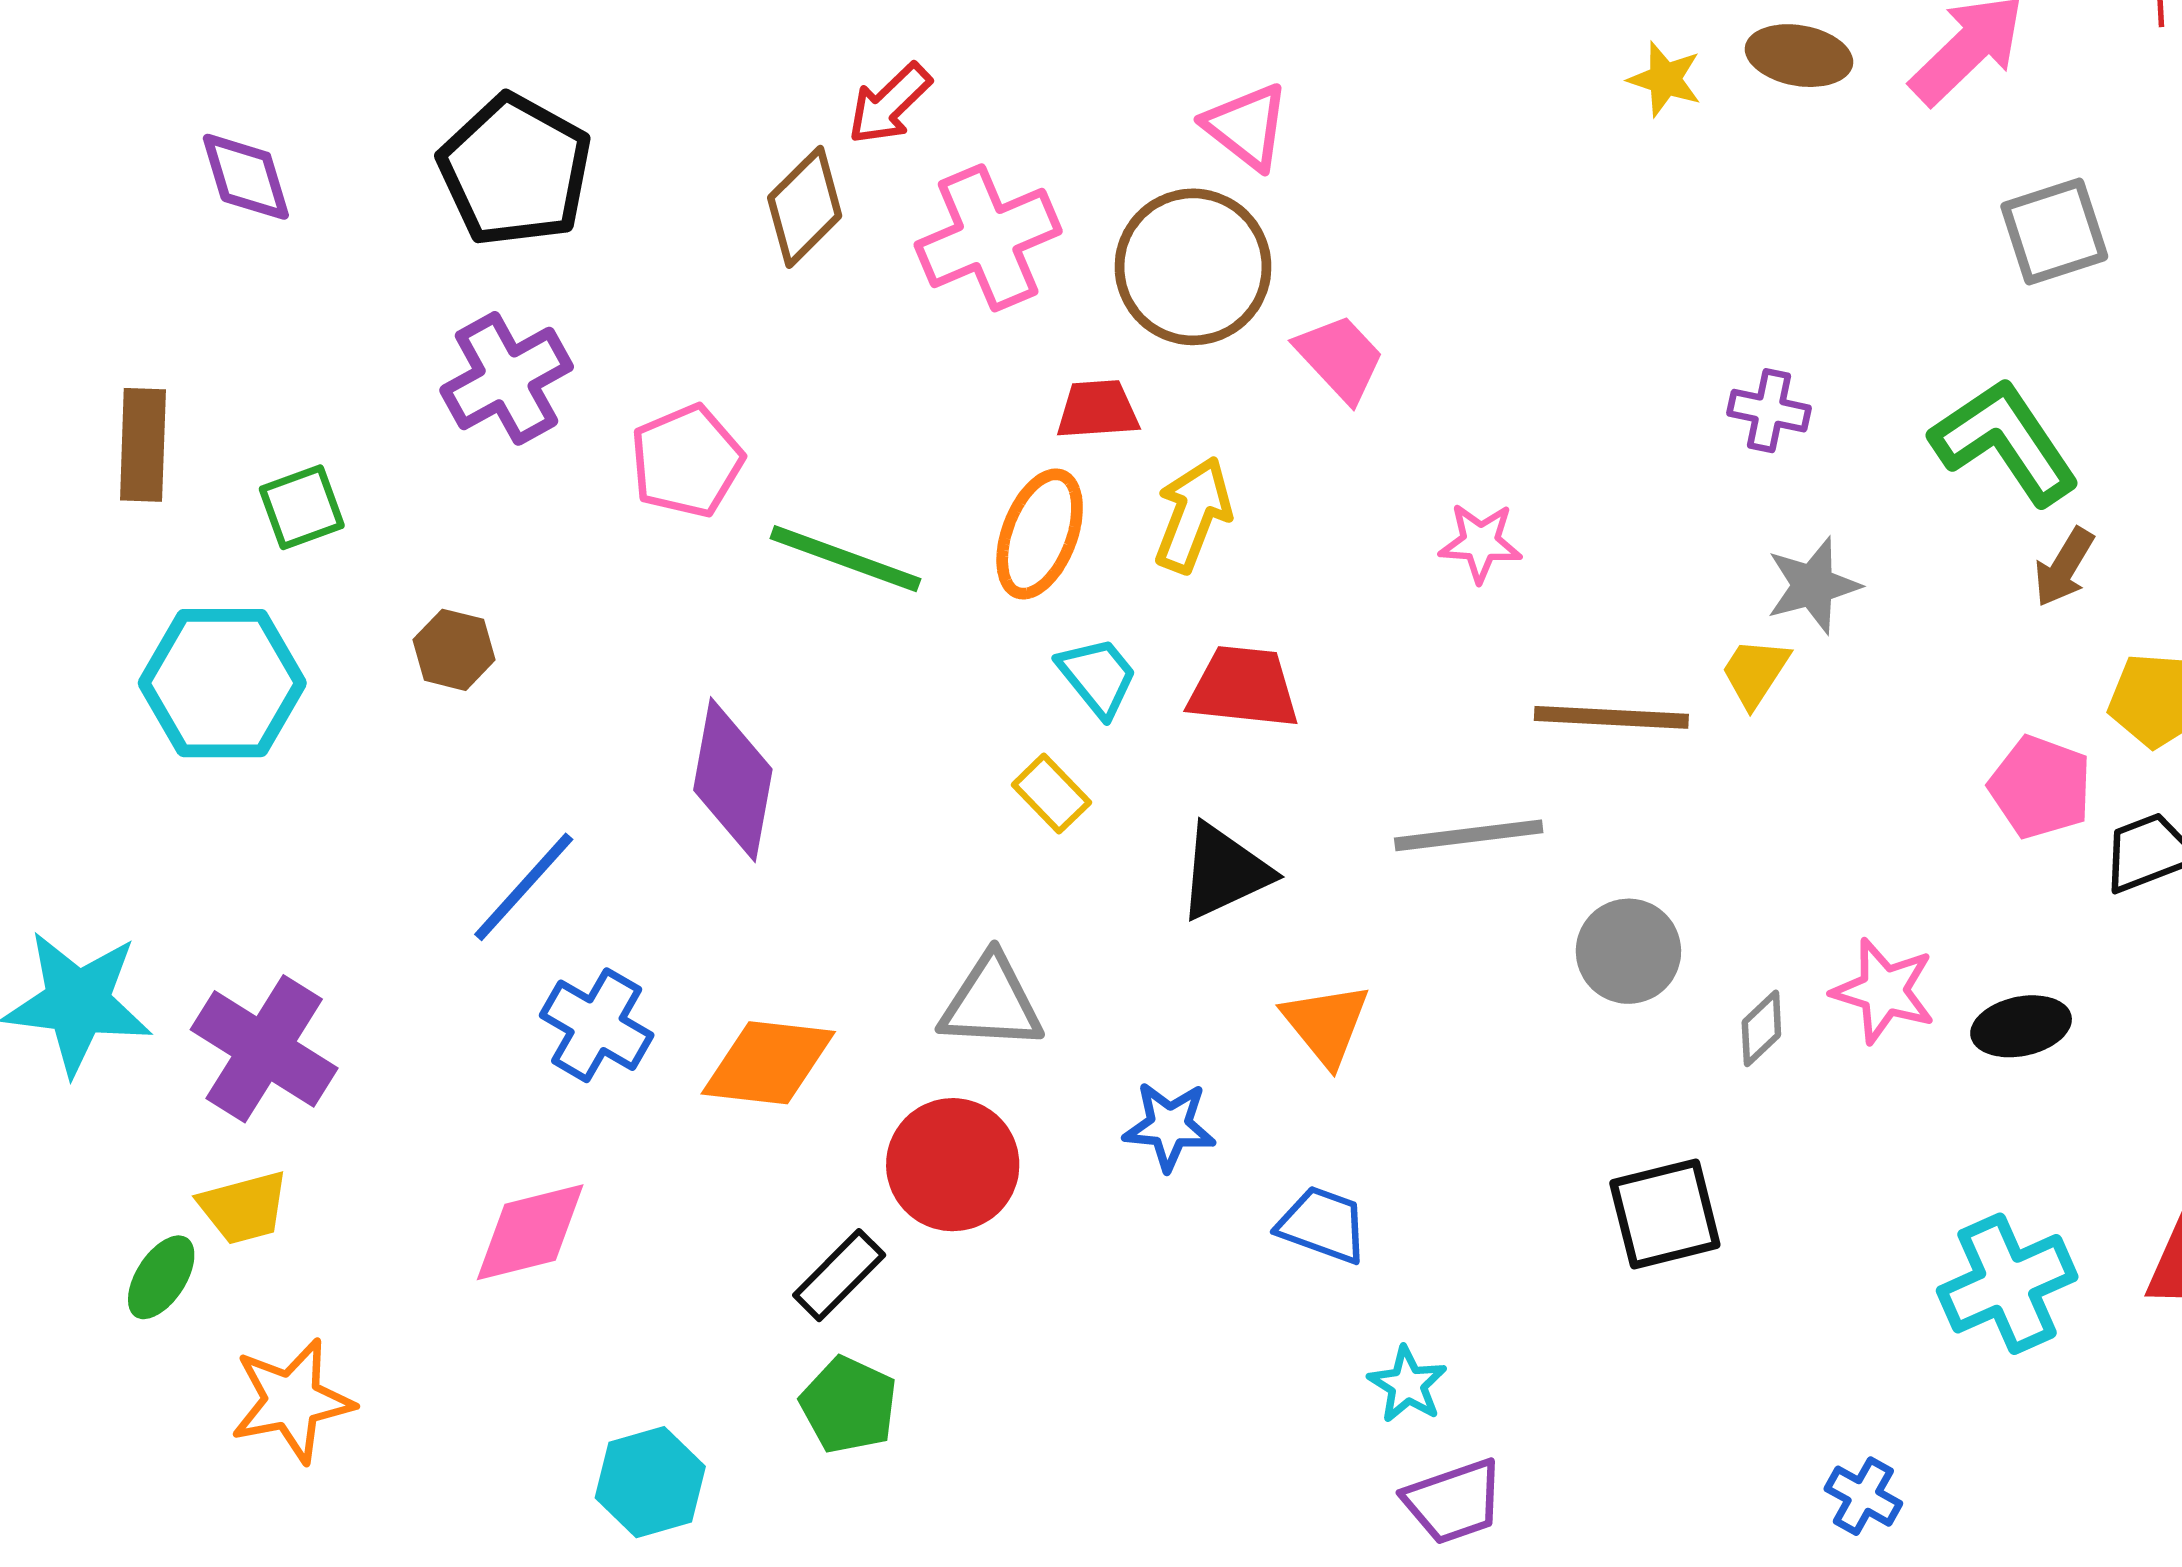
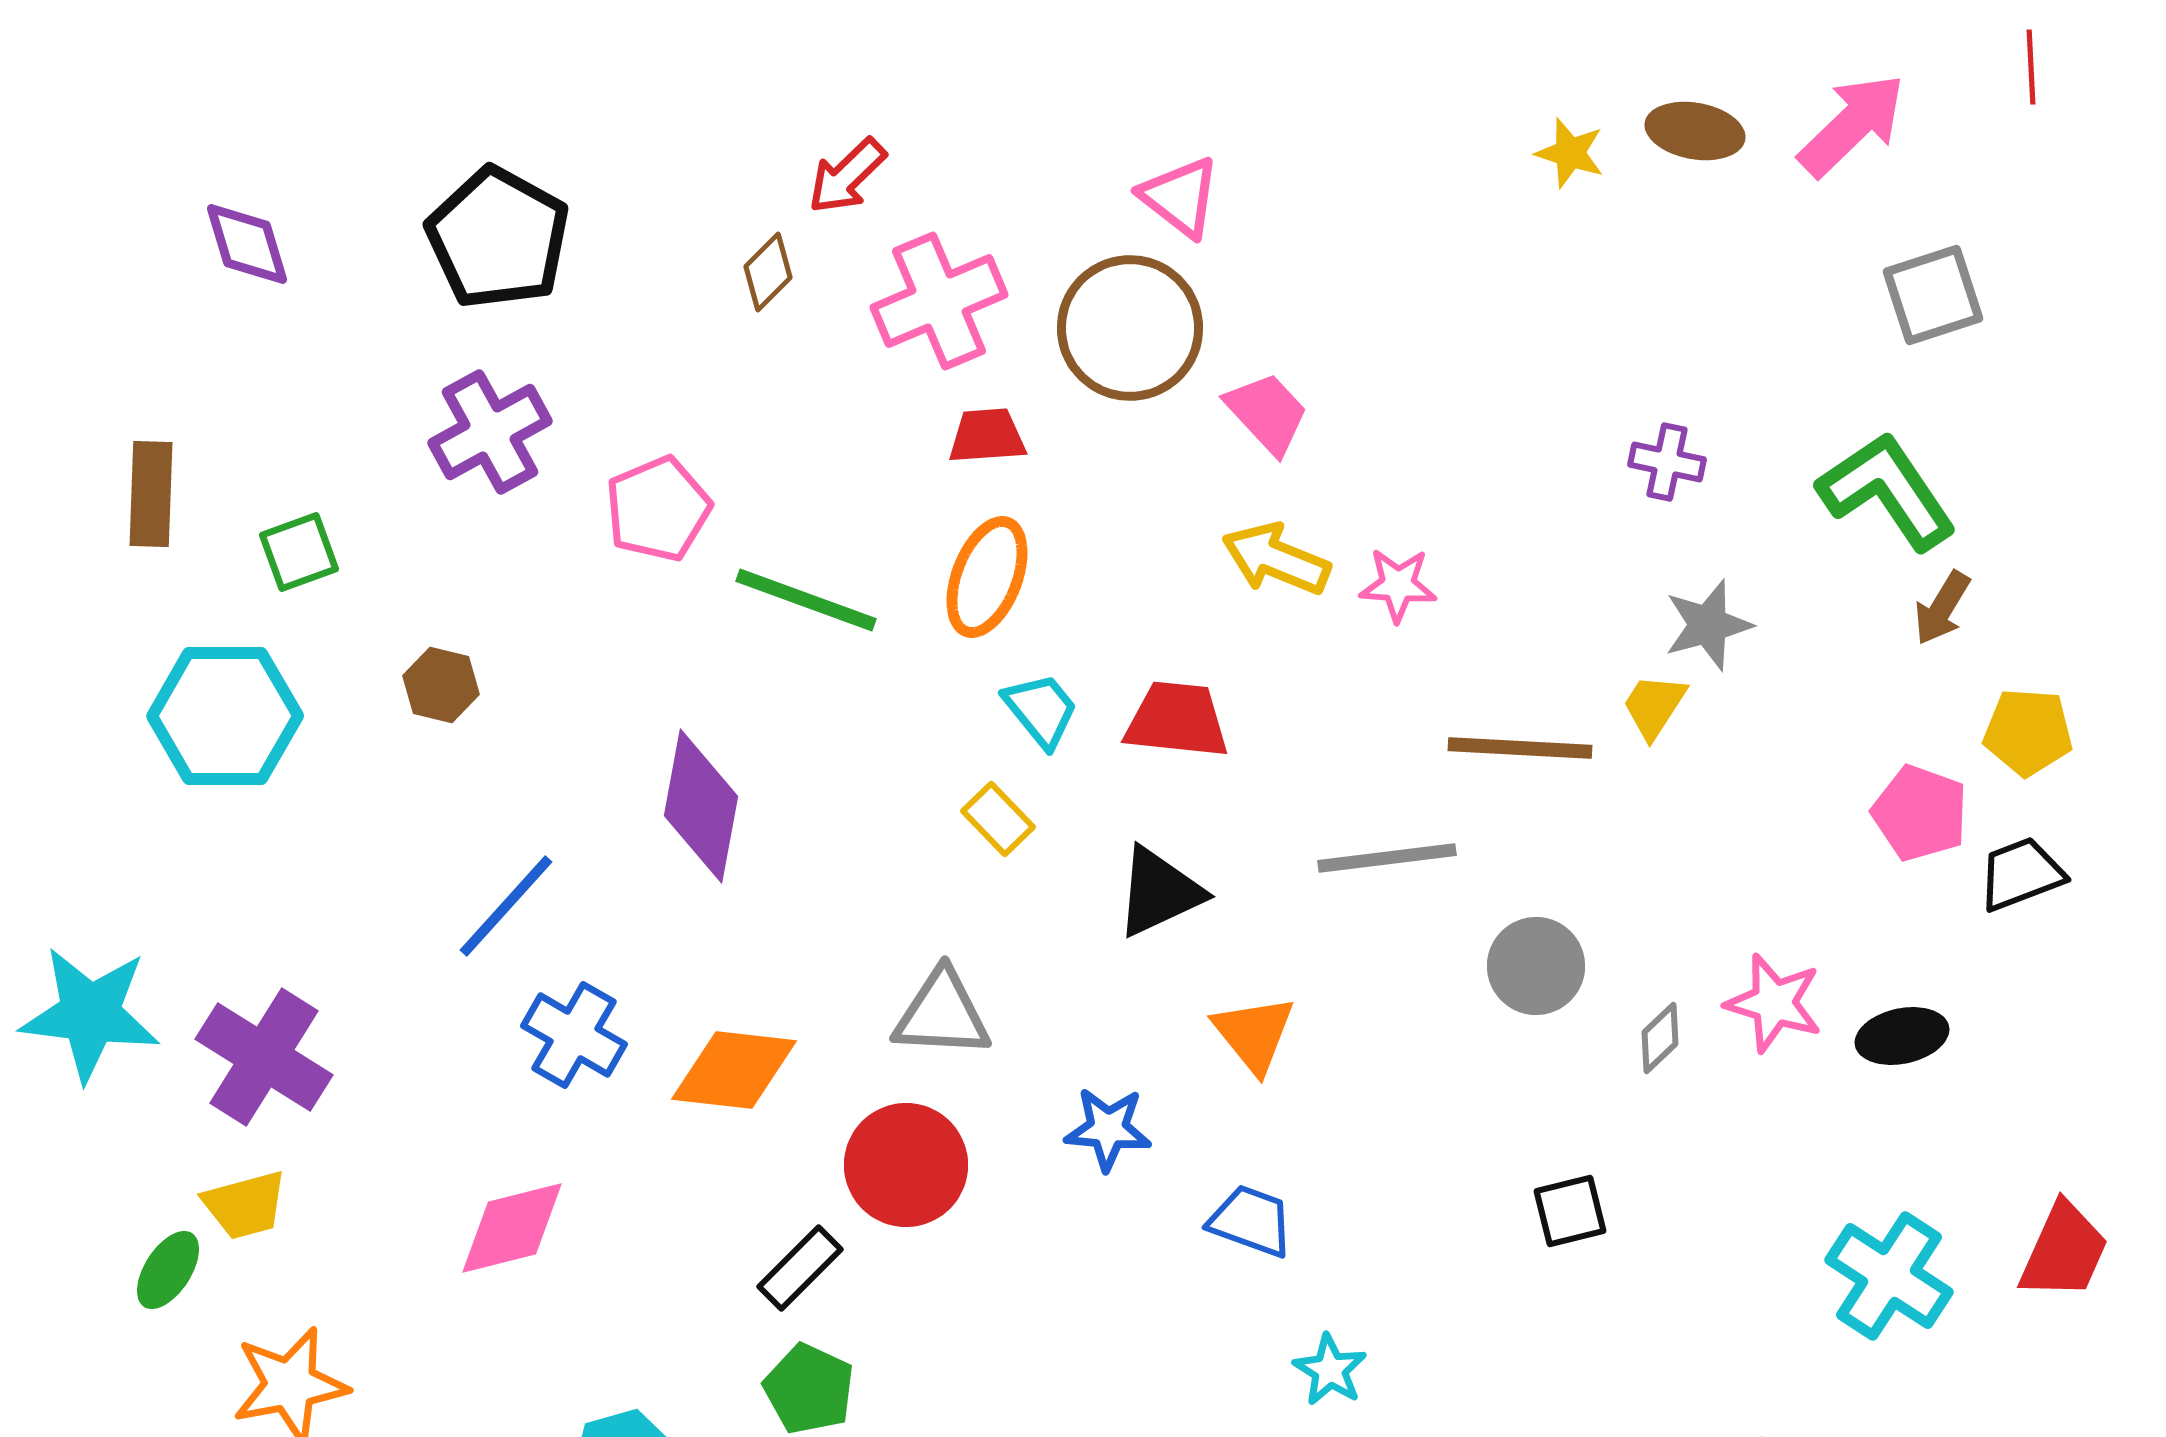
brown diamond: (805, 207) -> (768, 272), size x0.7
red trapezoid: (1098, 410) -> (987, 436), moved
yellow arrow: (1193, 515) -> (1276, 559), moved, turned -89
black square: (1665, 1214) -> (1570, 1211), size x0.7
cyan cross: (2007, 1284) -> (1889, 1276), turned -33

